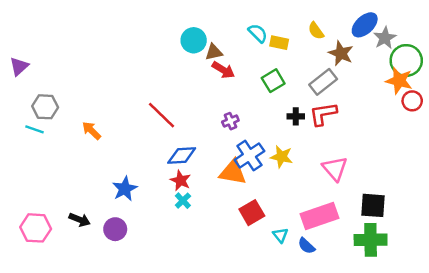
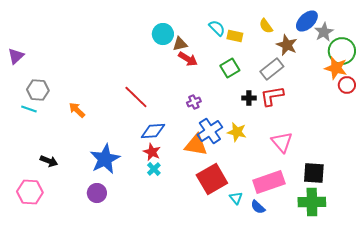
blue star: (125, 189) -> (105, 159), size x1.4
red square: (252, 213) -> (212, 179), size x1.4
black arrow: (80, 220) -> (49, 161), moved

